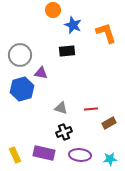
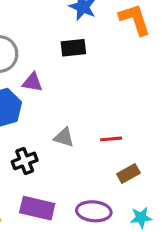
brown rectangle: (109, 123) -> (128, 174), moved
black cross: (64, 132) -> (25, 161), moved

